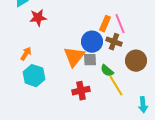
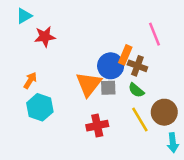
orange rectangle: (105, 24) -> (125, 55), moved
pink line: (120, 24) -> (154, 34), moved
brown circle: (136, 61) -> (164, 112), moved
green semicircle: (107, 71) -> (136, 90), moved

